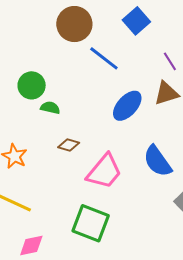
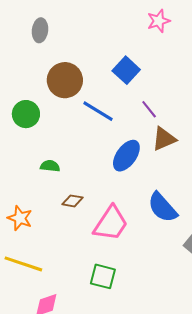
purple line: (170, 61) -> (149, 109), moved
green circle: (32, 85) -> (26, 114), moved
green square: (91, 223) -> (103, 276), size x0.7

